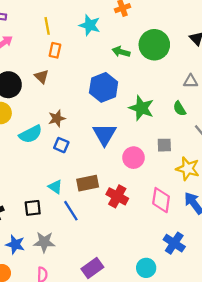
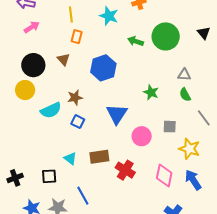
gray triangle: (191, 81) -> (184, 75), moved
blue hexagon: (104, 87) -> (103, 68), moved
green star: (141, 108) -> (151, 92), size x0.7
blue line: (71, 211) -> (83, 196), moved

